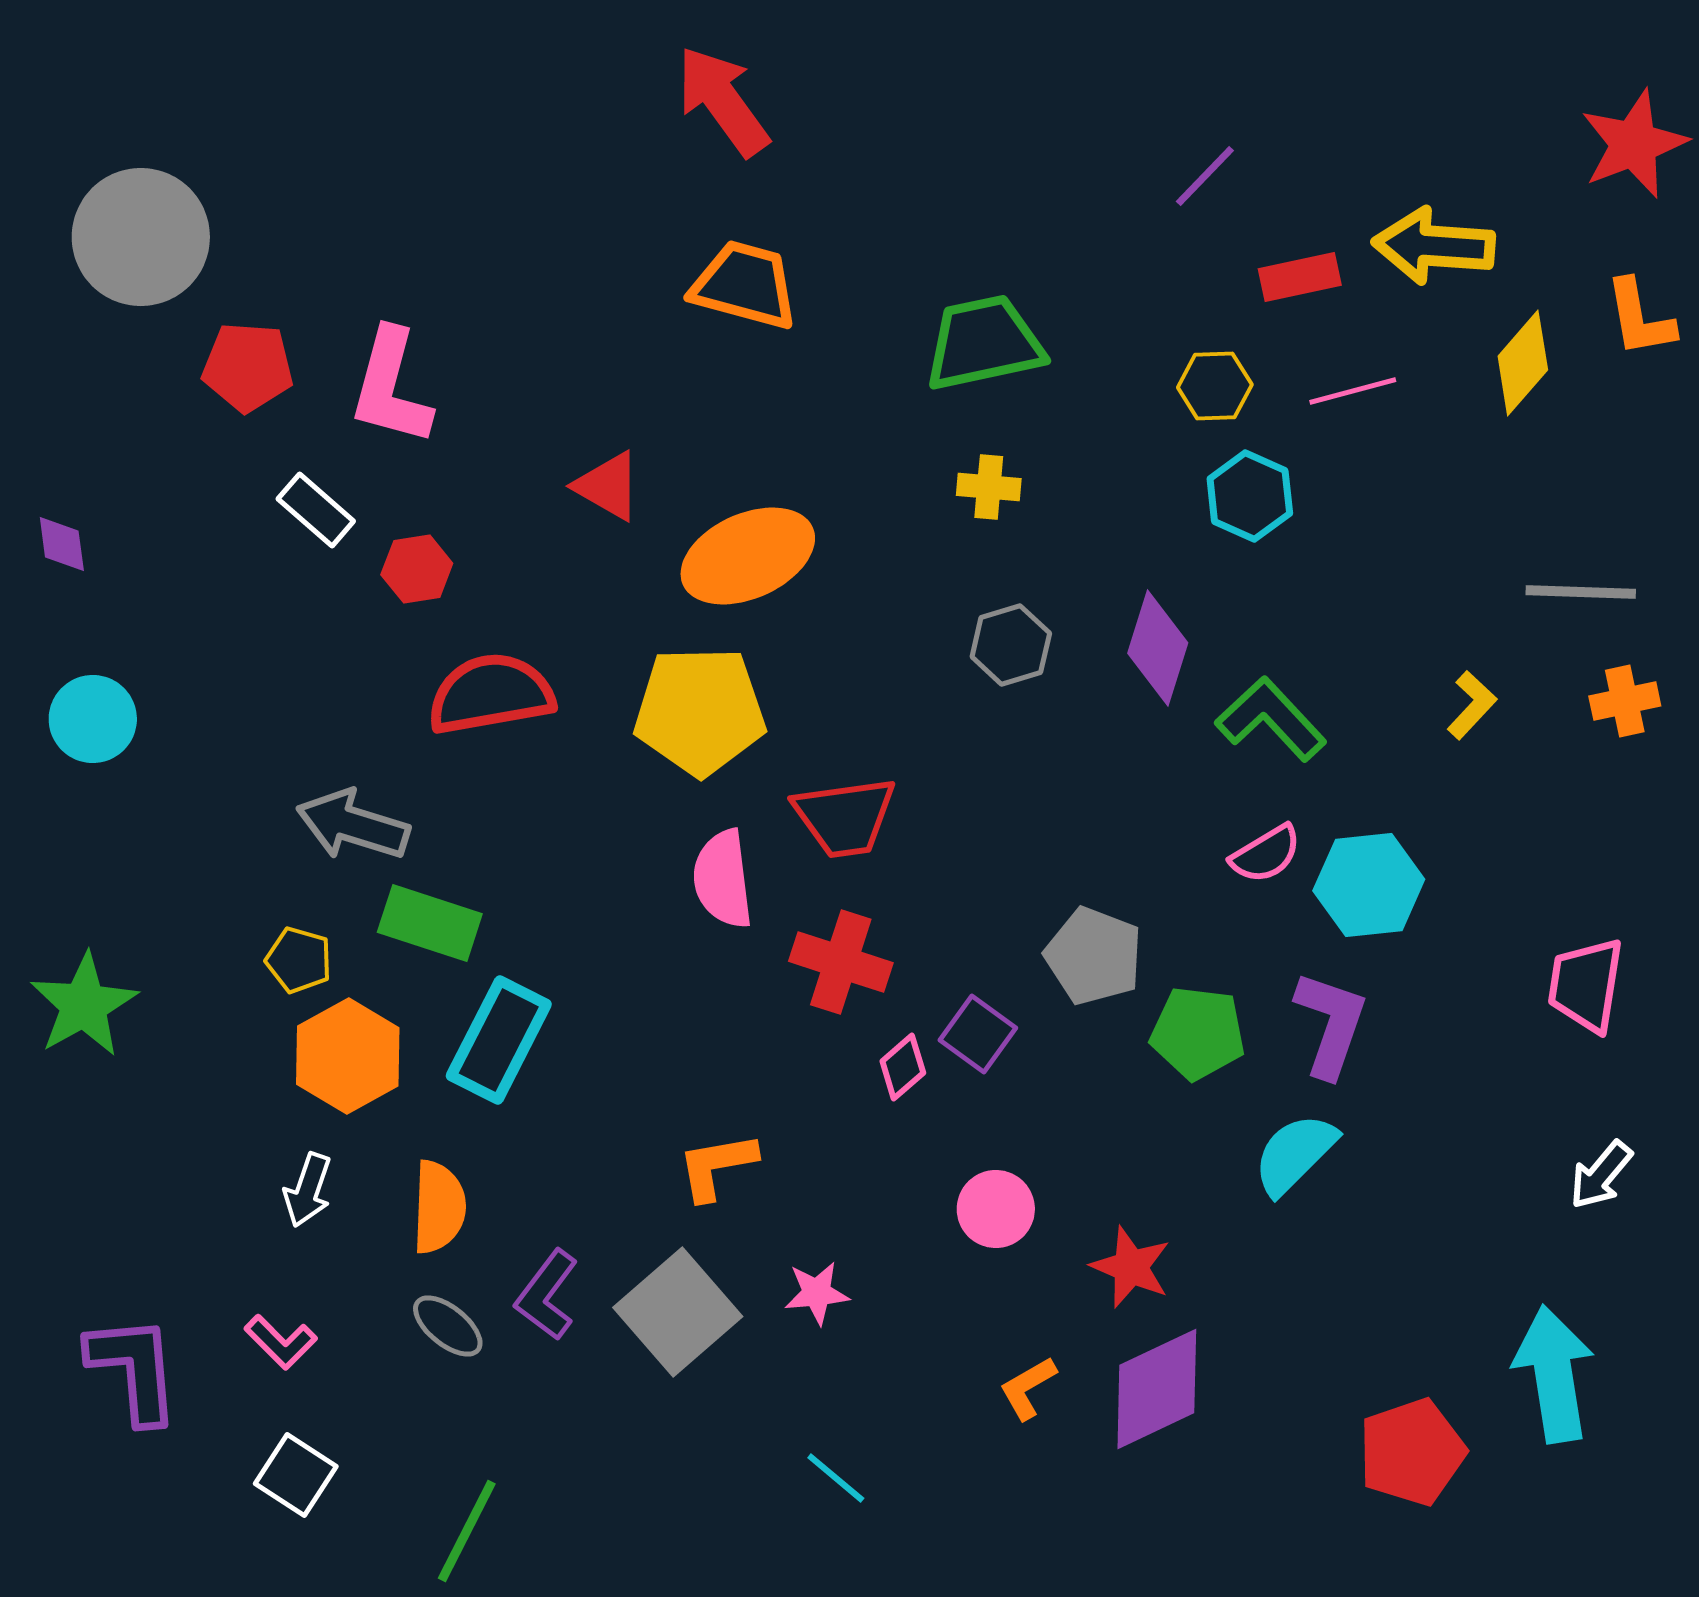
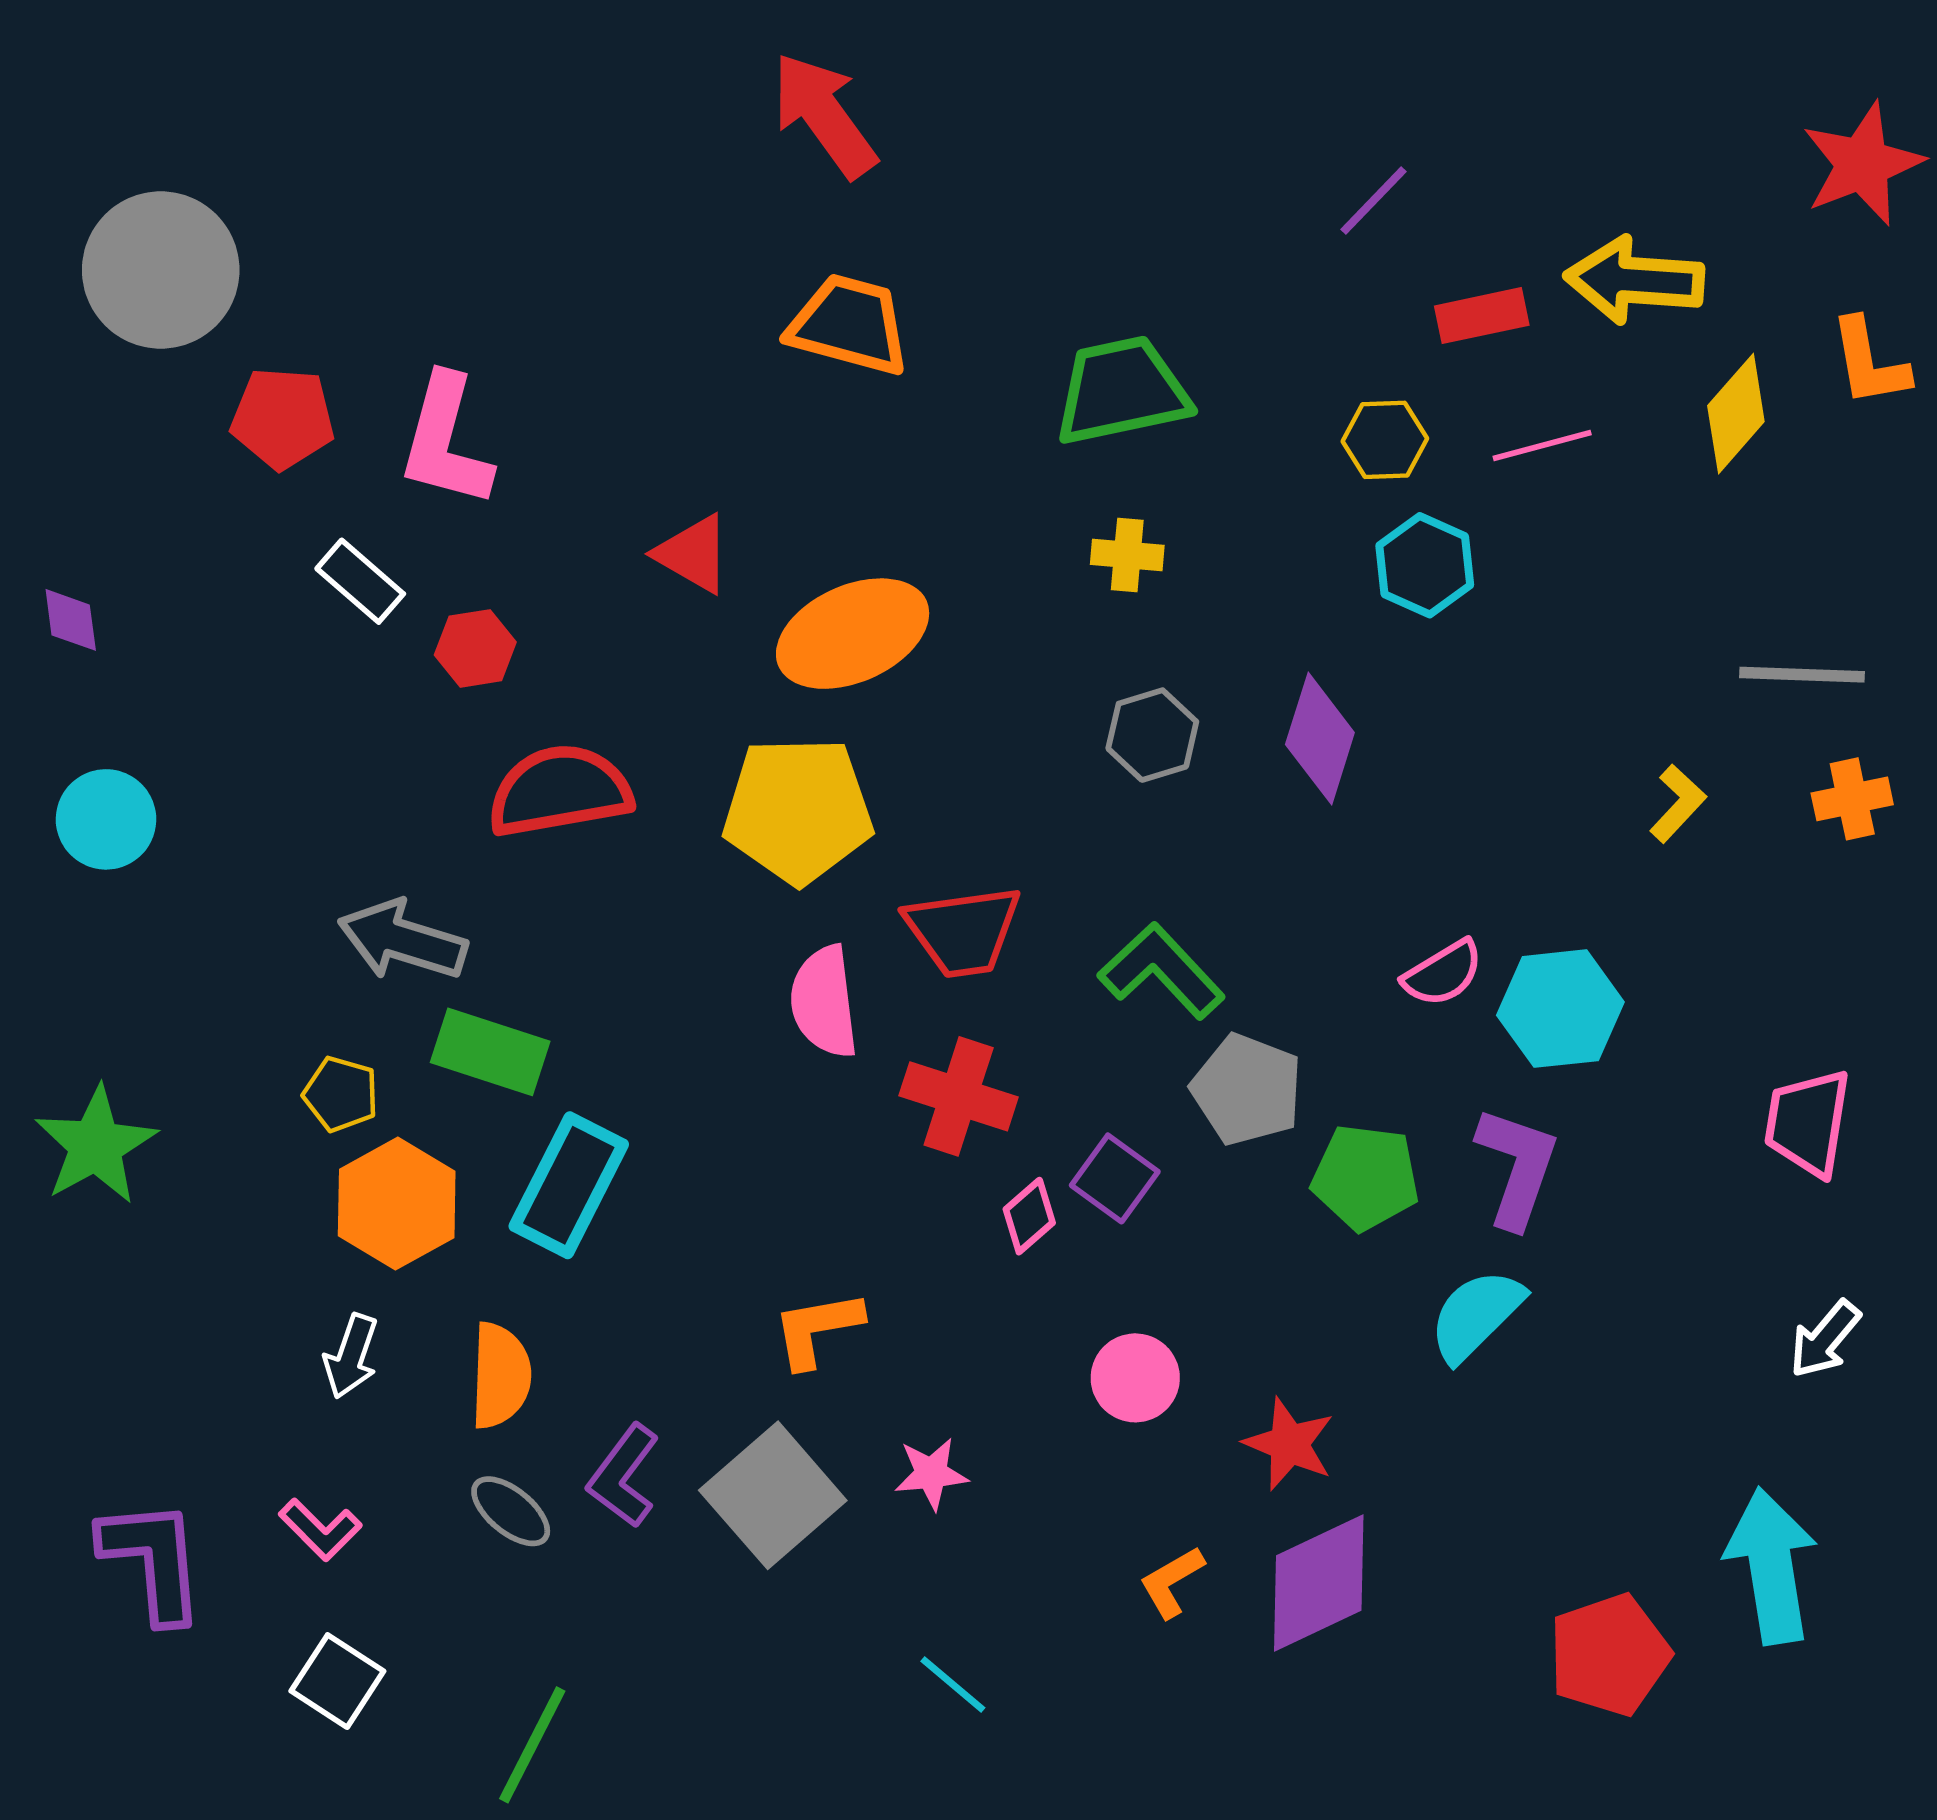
green L-shape: (1271, 719) -> (1161, 971), moved

